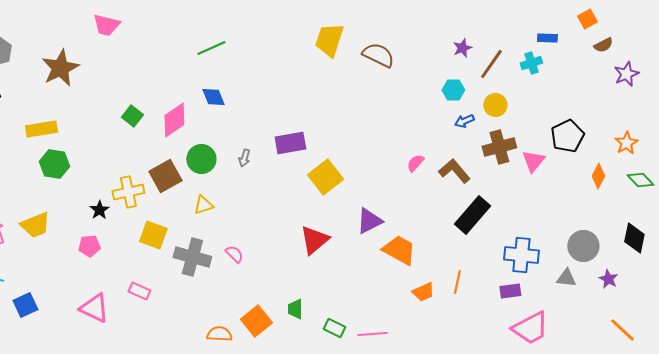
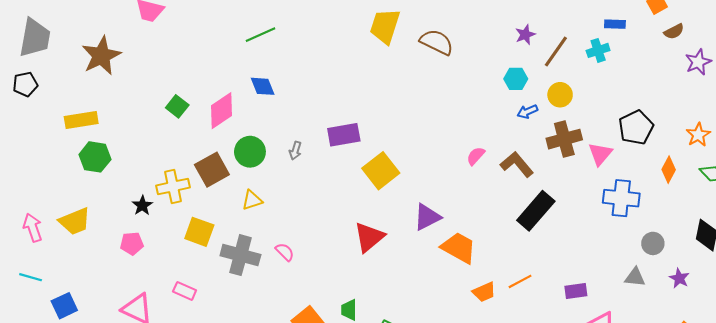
gray circle: (583, 246) -> (653, 243), size x0.7
blue cross: (521, 255) -> (621, 198), moved
orange line: (457, 282) -> (520, 281), turned 50

